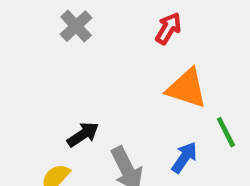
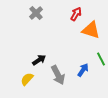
orange triangle: (187, 88) -> (91, 30), moved

